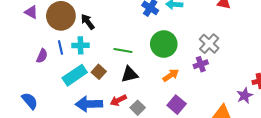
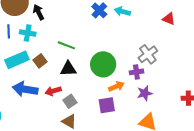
green circle: (164, 44) -> (103, 64), moved
orange arrow: (171, 75) -> (116, 86), moved
purple star: (245, 96) -> (145, 93), moved
purple square: (177, 105) -> (107, 105), turned 30

